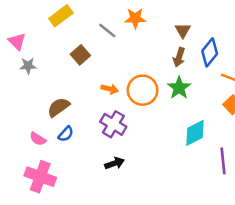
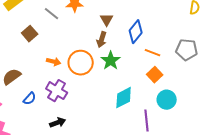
brown triangle: (183, 30) -> (107, 20), moved
brown arrow: (179, 57) -> (102, 40), moved
blue semicircle: (66, 134) -> (30, 99), moved

